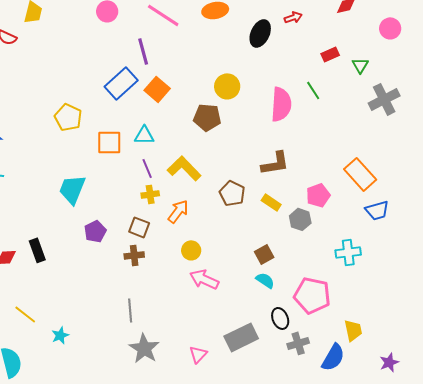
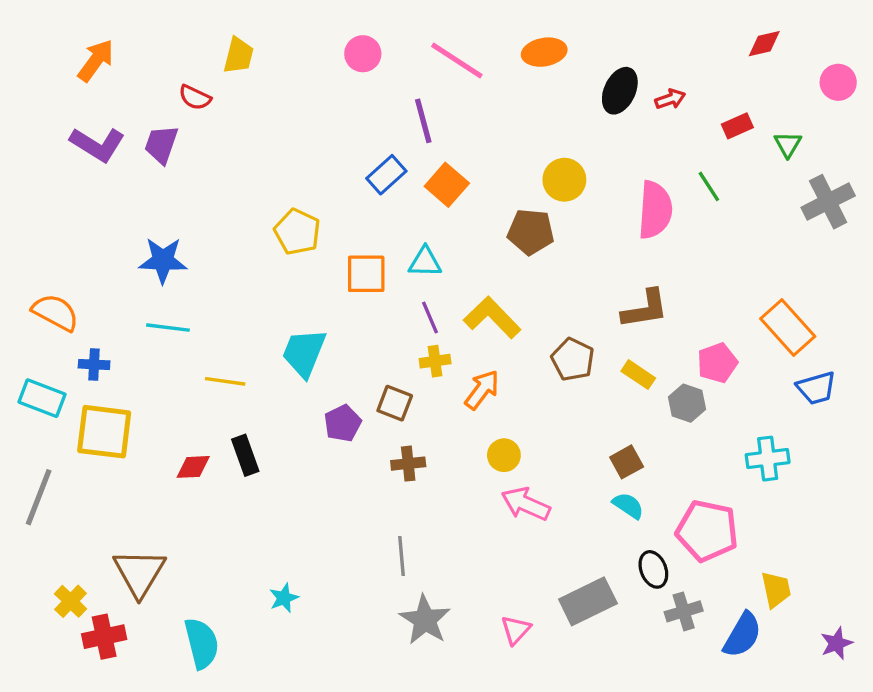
red arrow: (293, 17) -> (670, 99), moved
blue rectangle: (121, 83) -> (386, 175), size x0.7
brown square: (139, 227) -> (395, 403), moved
yellow line: (25, 314) -> (225, 381), moved, turned -30

